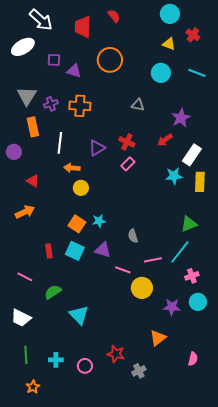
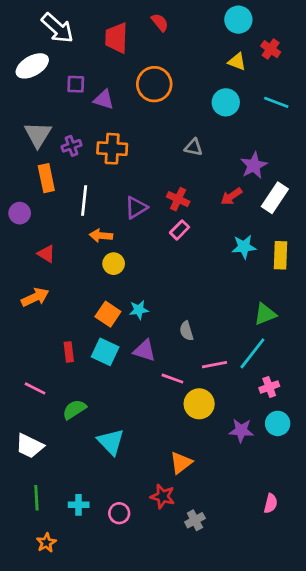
white rectangle: (192, 155) -> (275, 198), moved
orange triangle: (158, 338) -> (181, 463), moved

